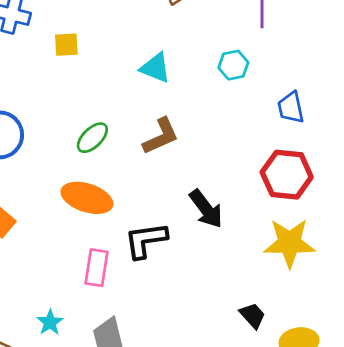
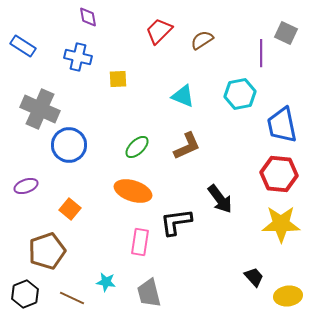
cyan hexagon: (233, 65) -> (240, 94), size x1.4
blue trapezoid: (291, 108) -> (282, 125), size x1.5
cyan star: (50, 322) -> (106, 282), turned -30

